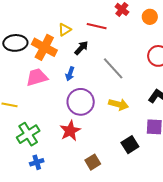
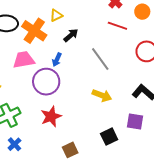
red line: (97, 26) -> (117, 26), moved
purple circle: (81, 102) -> (46, 82), moved
blue cross: (37, 162) -> (14, 144), turned -32

